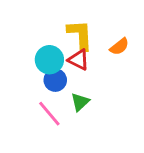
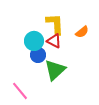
green triangle: (80, 102) -> (55, 70), size x1.6
pink line: (49, 114) -> (20, 91), moved

